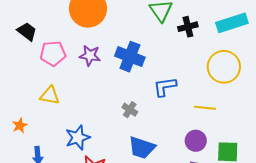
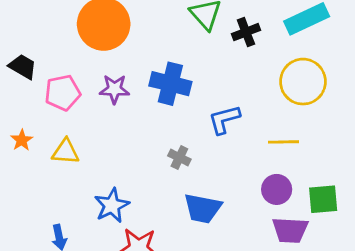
orange star: (20, 125) -> (22, 140), moved

